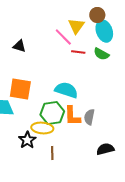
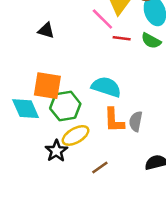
green hexagon: (52, 113) -> (65, 106), moved
yellow ellipse: (42, 128) -> (76, 135), turned -35
brown line: (52, 153) -> (100, 167), moved, turned 56

